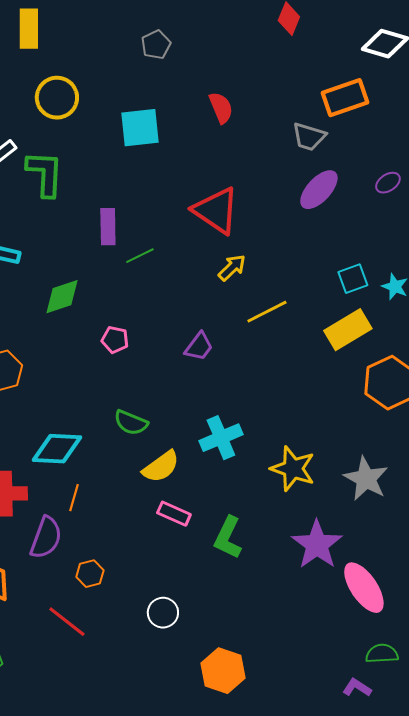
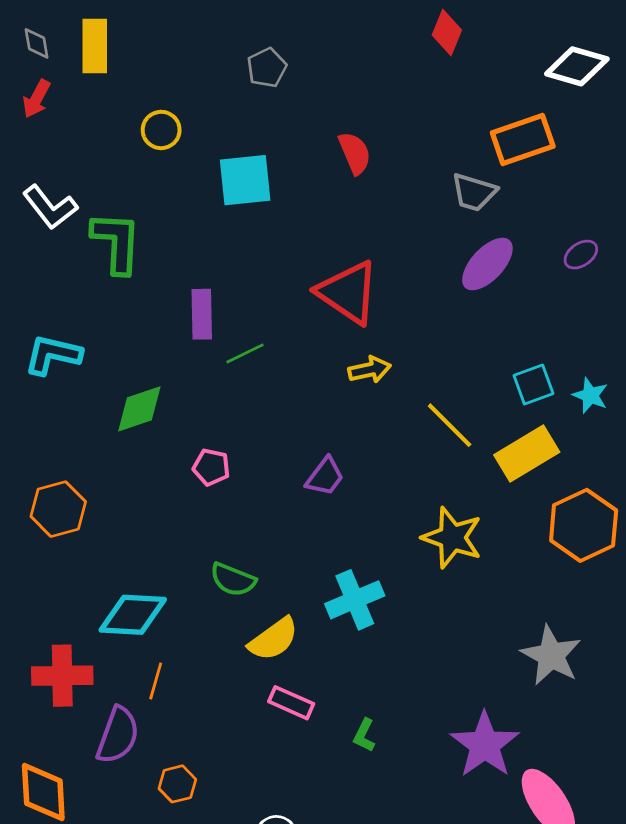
yellow circle: (57, 98) -> (161, 130), moved, size x0.7
yellow arrow: (232, 268) -> (370, 370), turned 32
yellow line: (267, 312) -> (450, 425), moved, turned 72
yellow star: (293, 469) -> (452, 538), moved
green L-shape: (228, 538) -> (364, 735), size x0.6

